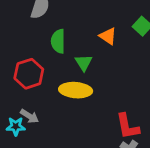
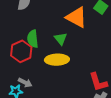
orange triangle: (108, 36) -> (76, 17), size x1.6
green semicircle: (58, 41) -> (33, 39), moved

